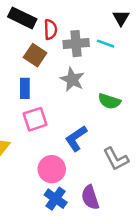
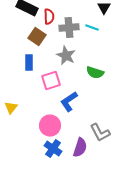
pink square: (35, 119) -> (51, 81), moved
gray L-shape: (116, 159) -> (100, 133), moved
purple semicircle: (90, 197) -> (80, 148), turned -144

